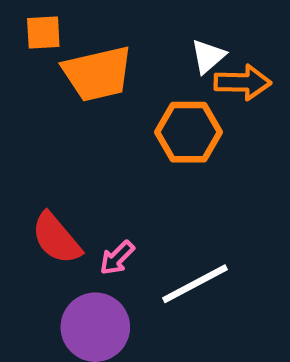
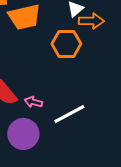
pink arrow: (117, 258) -> (33, 102), turned 60

